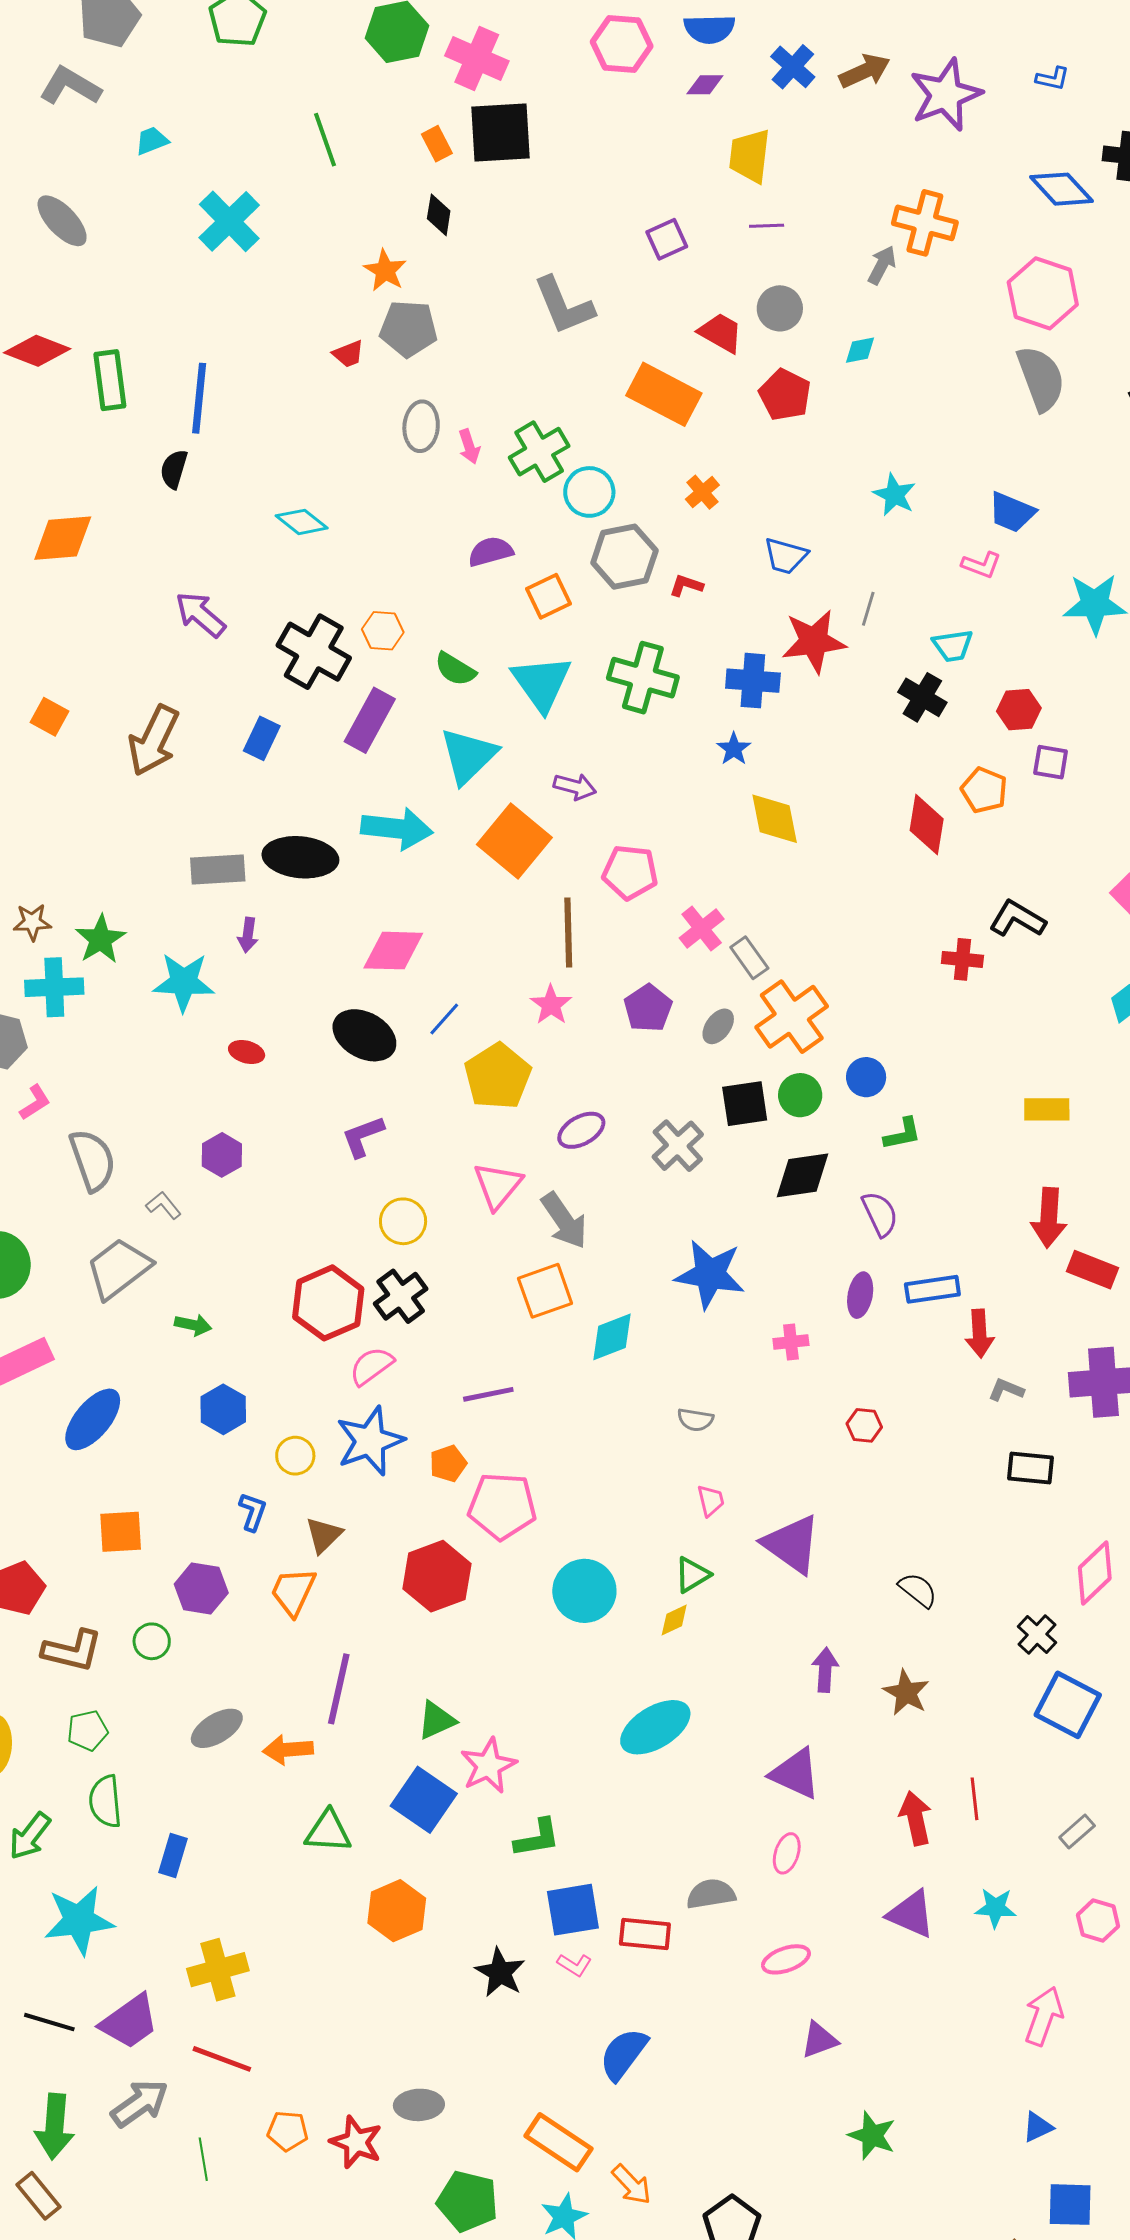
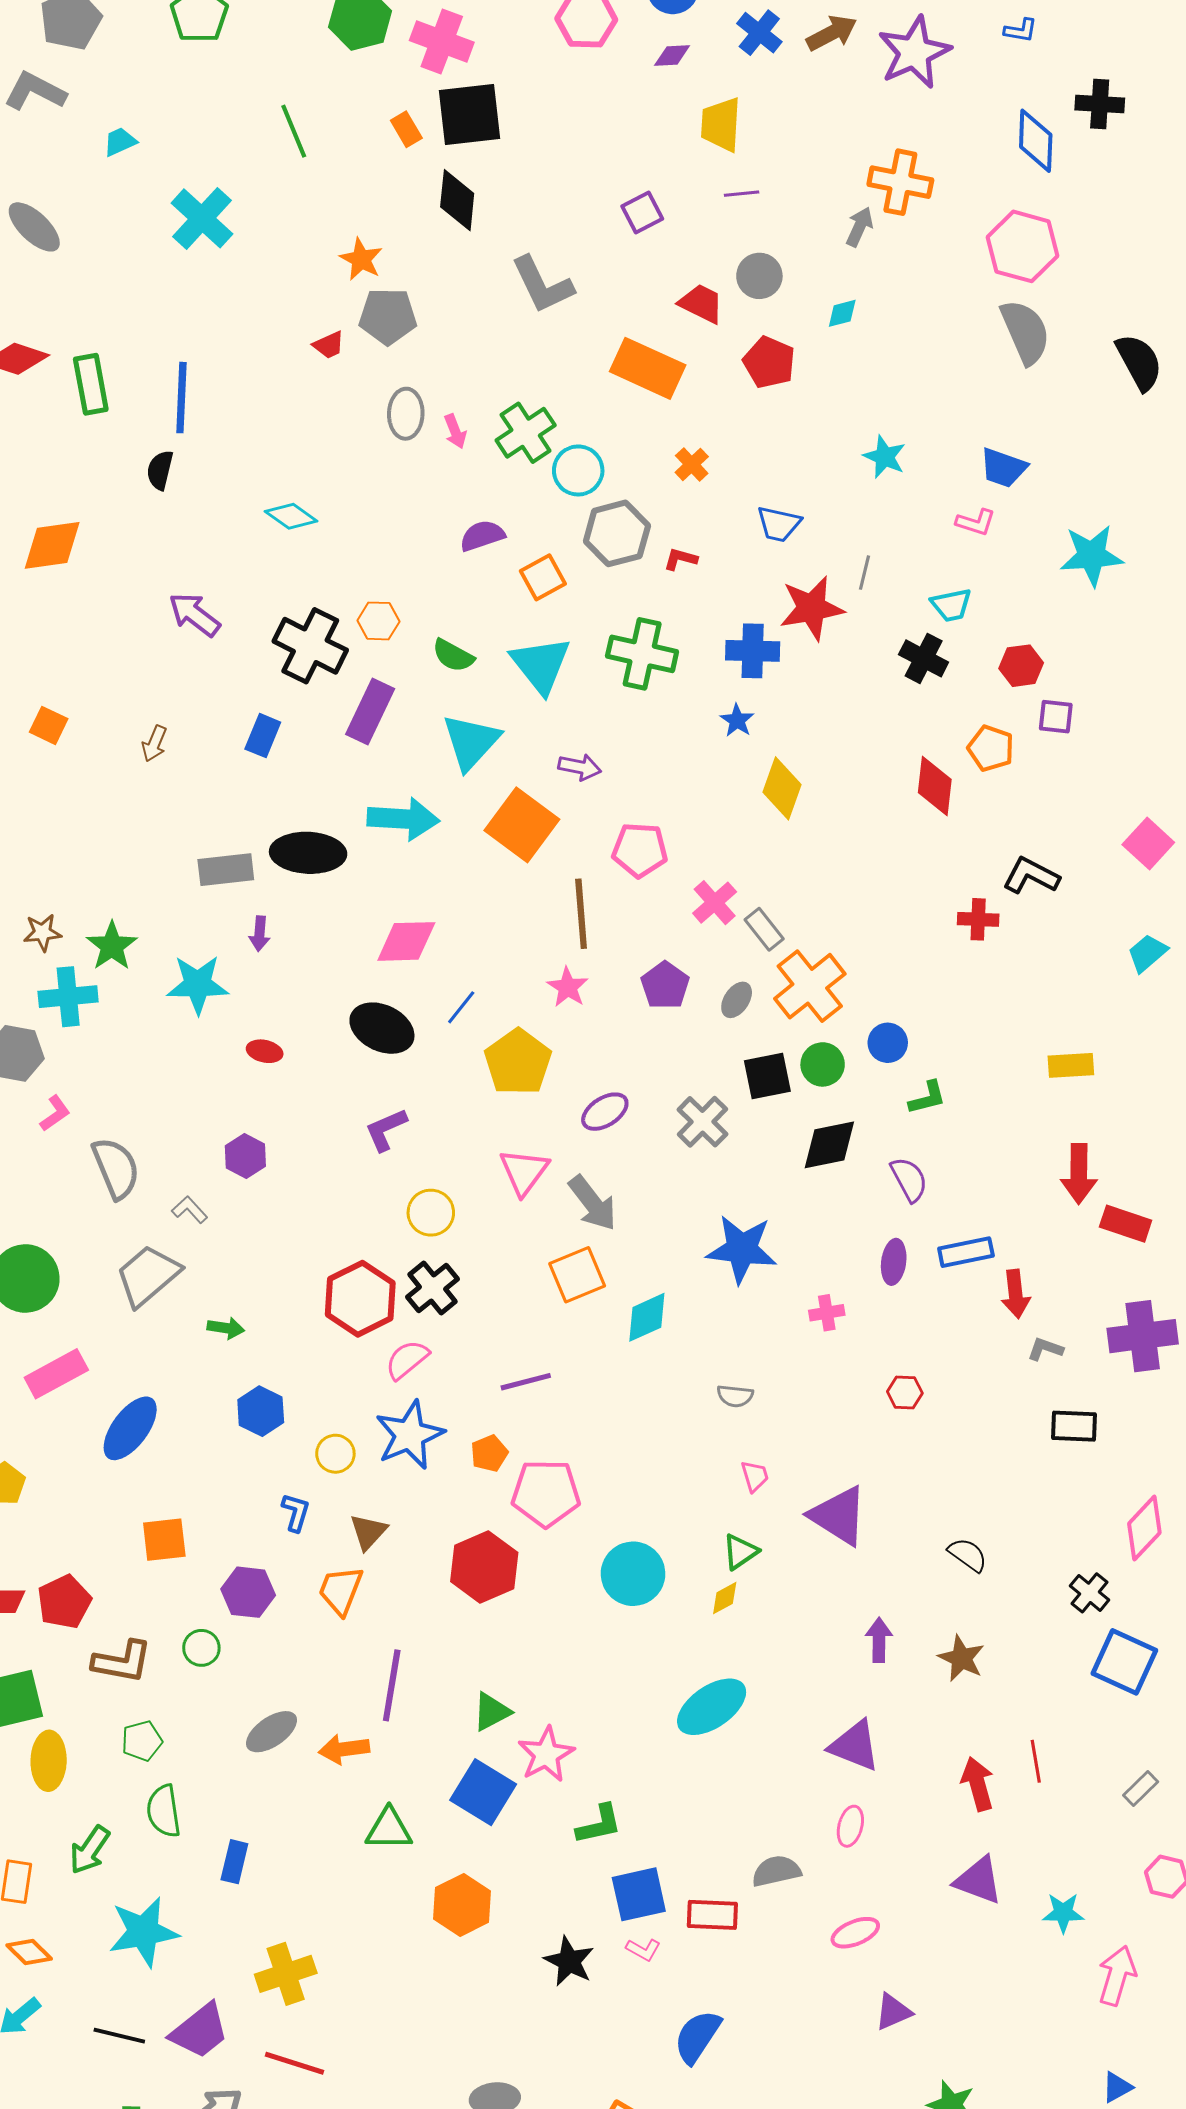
blue diamond: (1062, 189) -> (1036, 141), turned 48
black diamond: (439, 215) -> (457, 200), moved, size x1.5
brown arrow: (154, 740) -> (154, 744), size x0.5
yellow diamond: (775, 819) -> (782, 788), turned 34
cyan star: (995, 1908) -> (1063, 1913), moved

